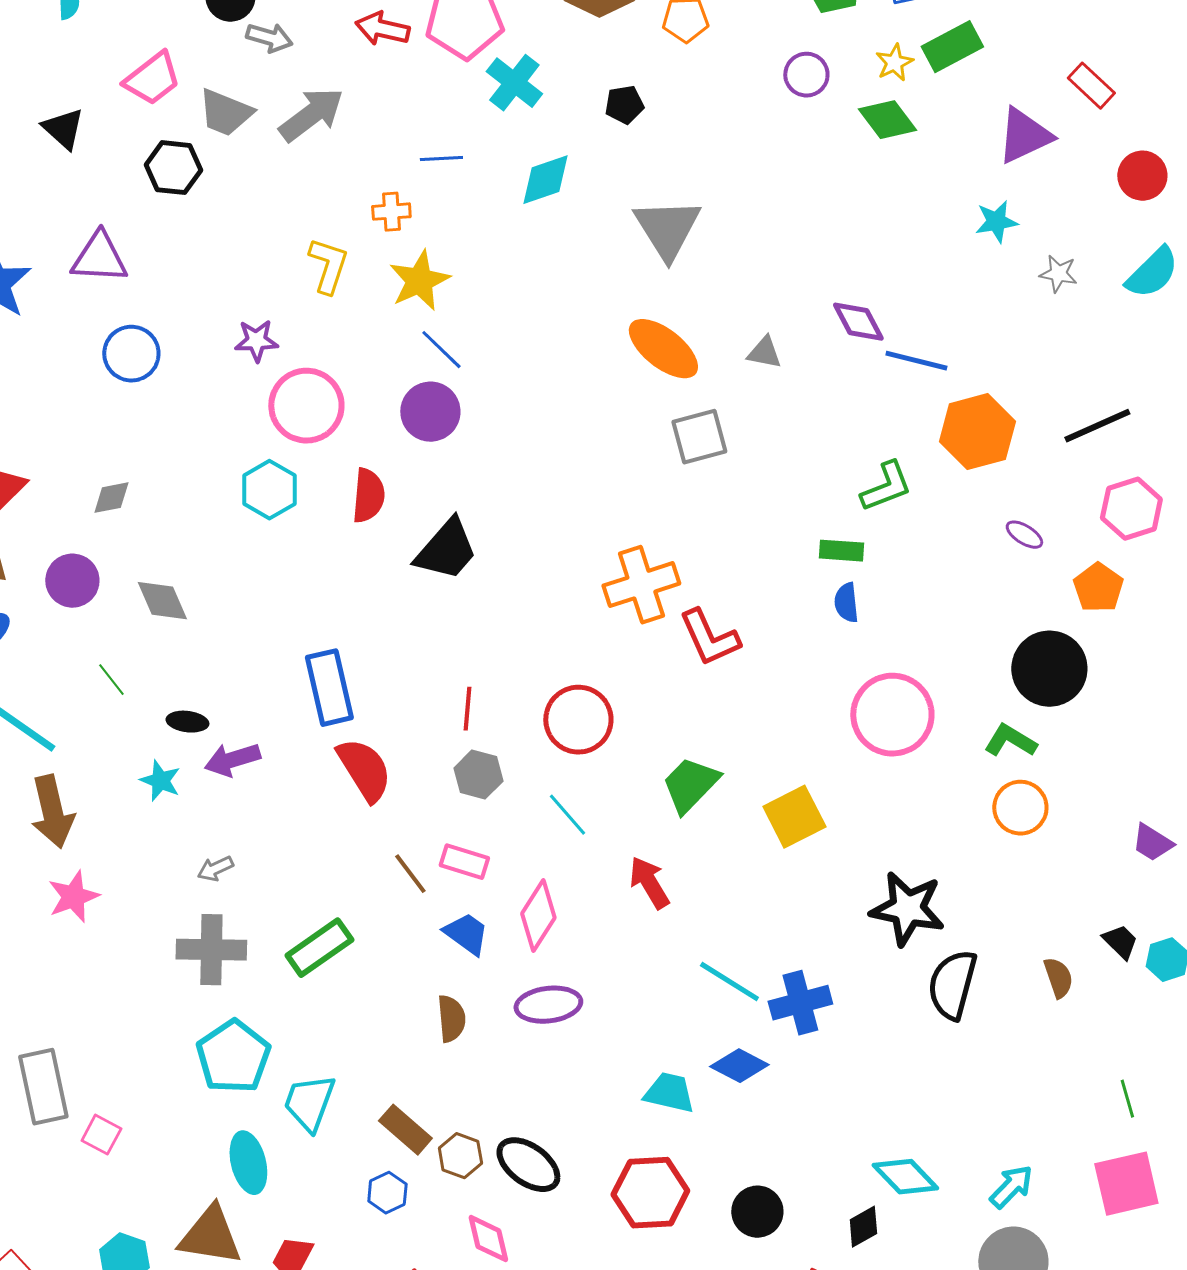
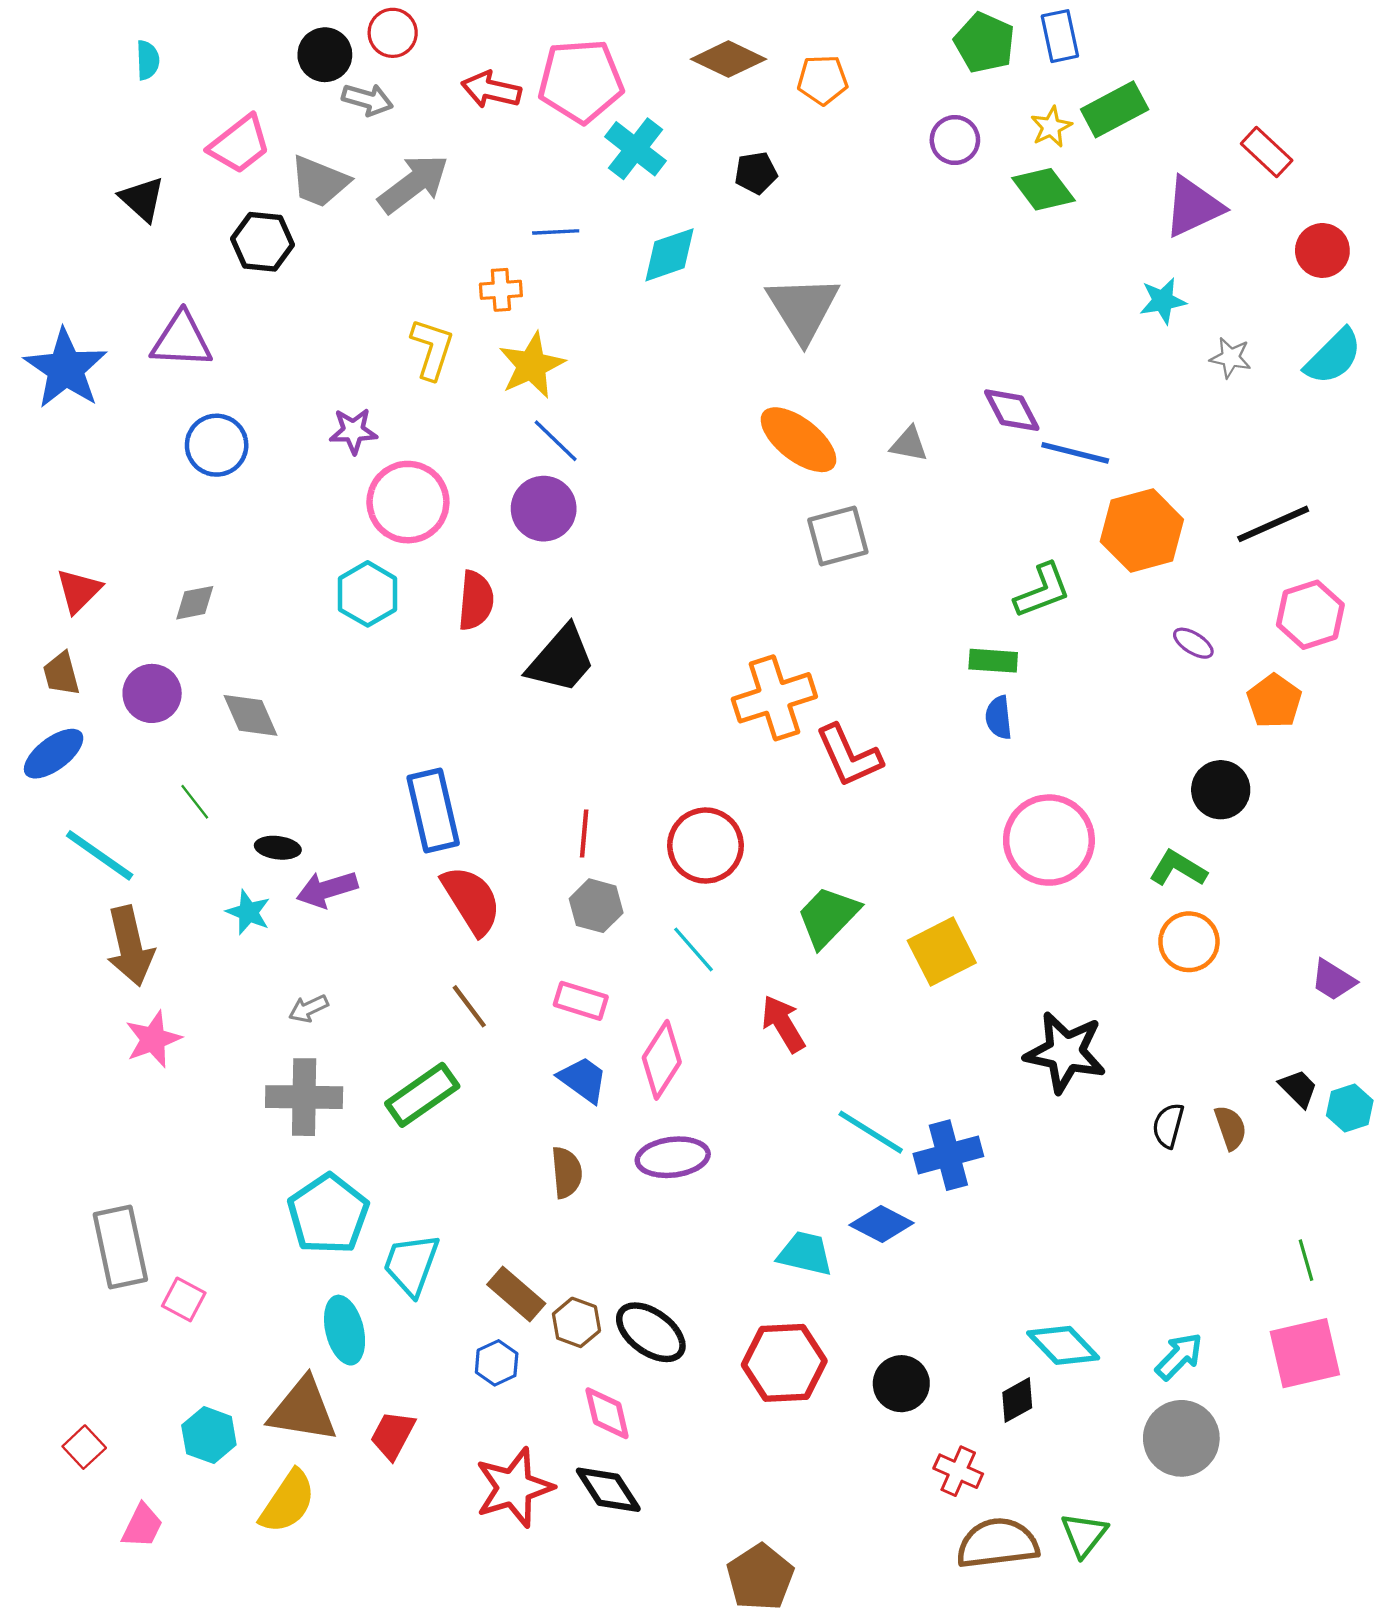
black circle: (1049, 669) -> (1221, 790), size x0.7
brown line: (410, 874) -> (469, 1006), moved
black semicircle: (952, 985) -> (1168, 1126), moved, size x0.6

